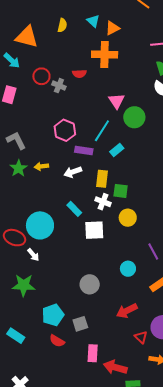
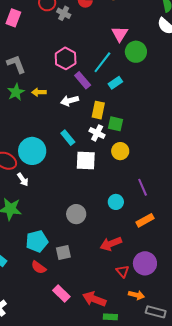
purple rectangle: (84, 150) -> (83, 80), turned 36
pink rectangle: (93, 353) -> (61, 293), moved, turned -54

